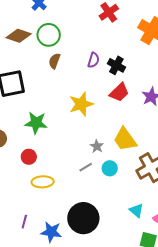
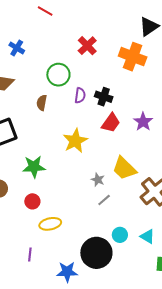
green circle: (49, 35) -> (58, 75), moved
gray line: (86, 167) -> (104, 200), moved
cyan circle: (110, 168) -> (120, 235), moved
purple line: (24, 222) -> (30, 254), moved

